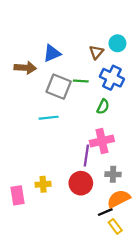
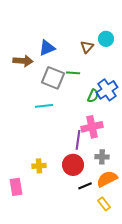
blue cross: (112, 78) -> (107, 90), moved, turned 30
pink rectangle: (18, 195) -> (16, 187), moved
black line: (105, 212) -> (85, 186), moved

